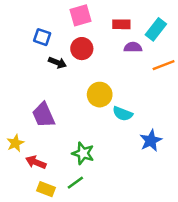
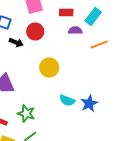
cyan semicircle: (123, 114) -> (67, 100), moved
green star: (83, 153) -> (26, 113), moved

